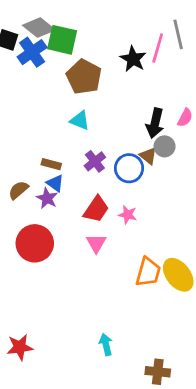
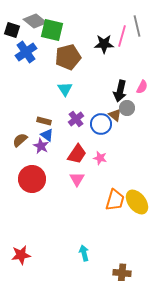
blue cross: (32, 52) -> (26, 52), moved
black star: (133, 59) -> (104, 44), turned -30
brown pentagon: (84, 77) -> (68, 57), turned 30
cyan triangle: (80, 120) -> (65, 89), turned 35

